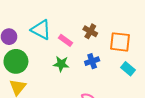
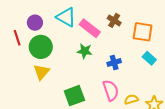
pink rectangle: (66, 40) -> (90, 28), size x1.5
blue cross: (92, 61) -> (114, 63), moved

